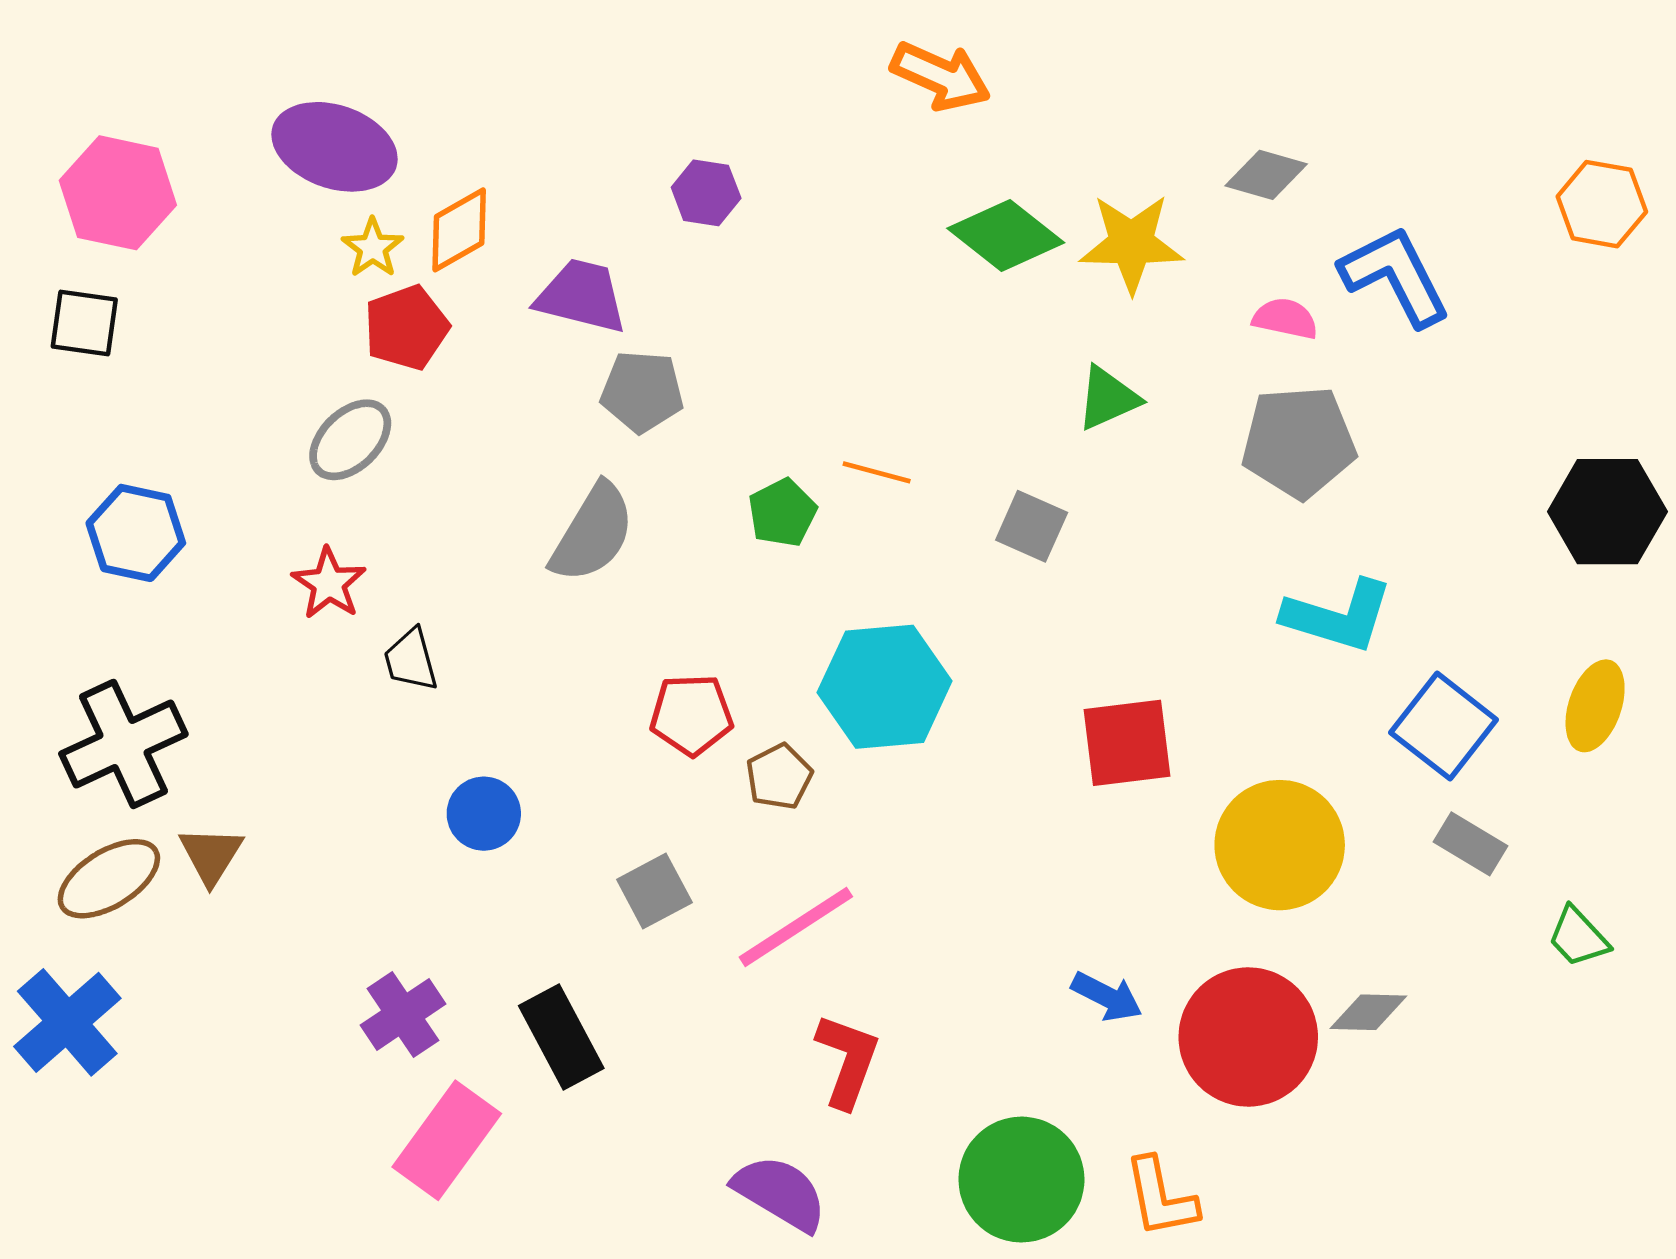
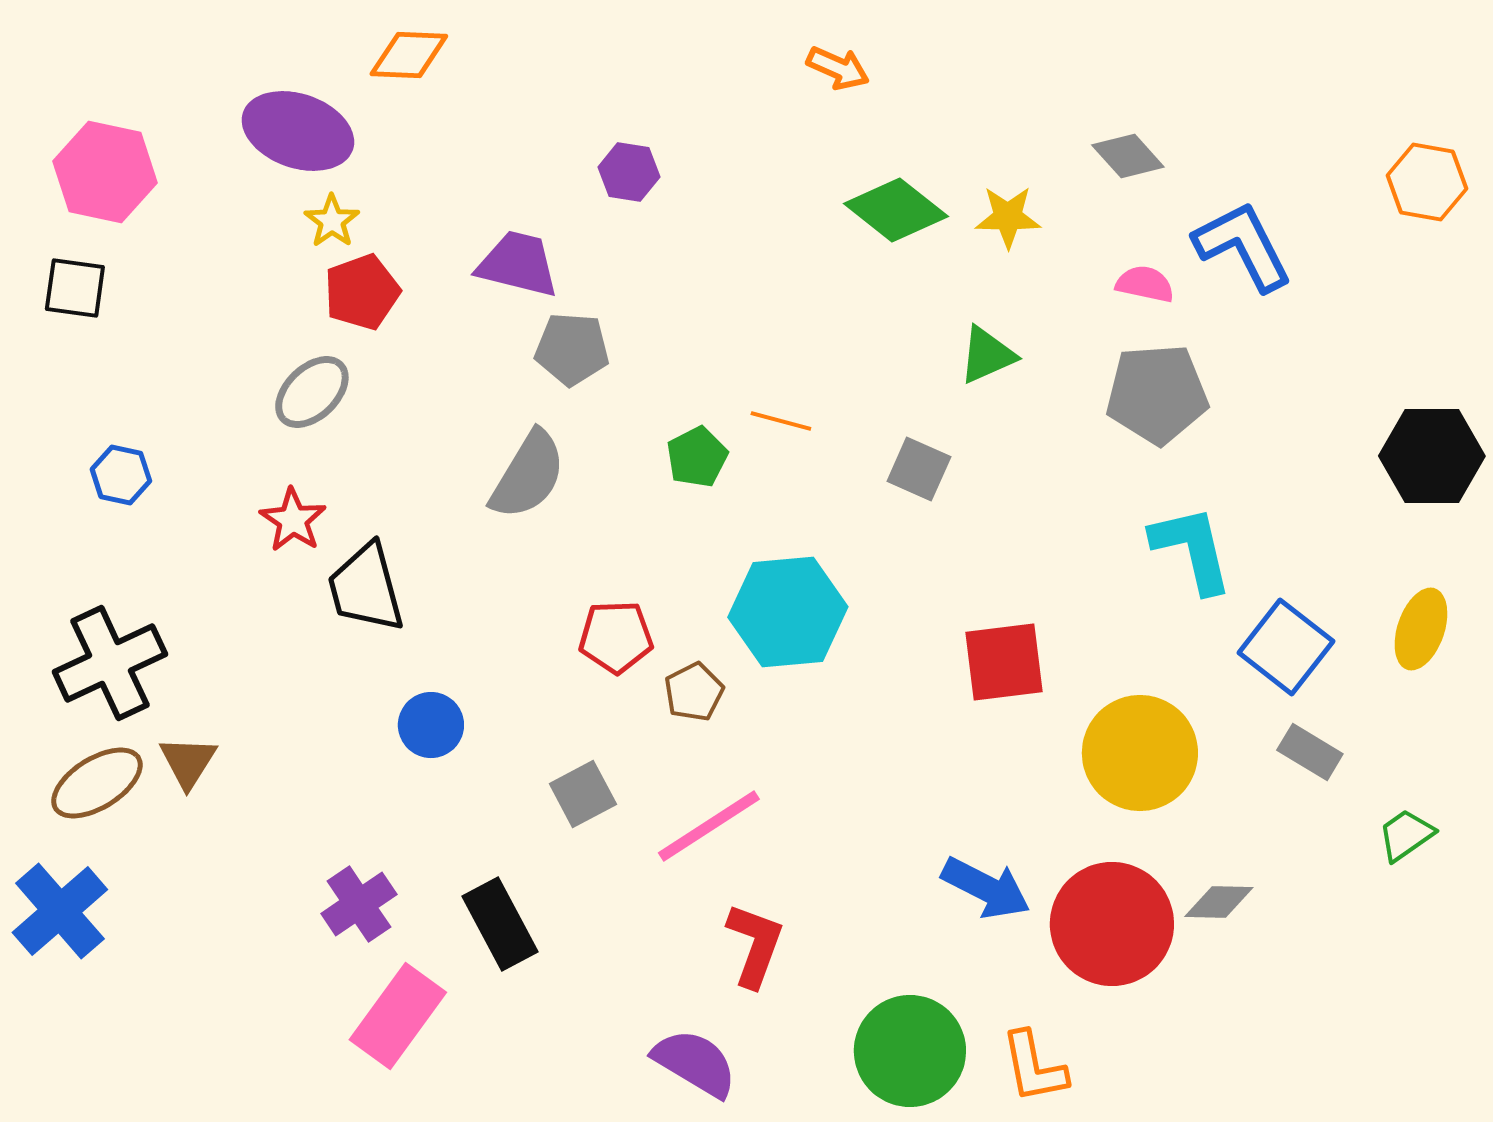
orange arrow: (941, 76) -> (838, 68), size x0.7
gray diamond: (1266, 175) -> (1128, 156), turned 32
orange diamond: (459, 230) -> (409, 55), moved, turned 32
yellow star: (1131, 243) -> (1008, 217), size x0.7
blue hexagon: (136, 533) -> (121, 475), size x0.7
cyan L-shape: (1338, 616) -> (1192, 549), turned -120
black trapezoid: (411, 660) -> (366, 588), size x1.6
green trapezoid: (1578, 937) -> (1406, 835), turned 98
blue arrow: (1107, 997) -> (986, 888), size x1.4

